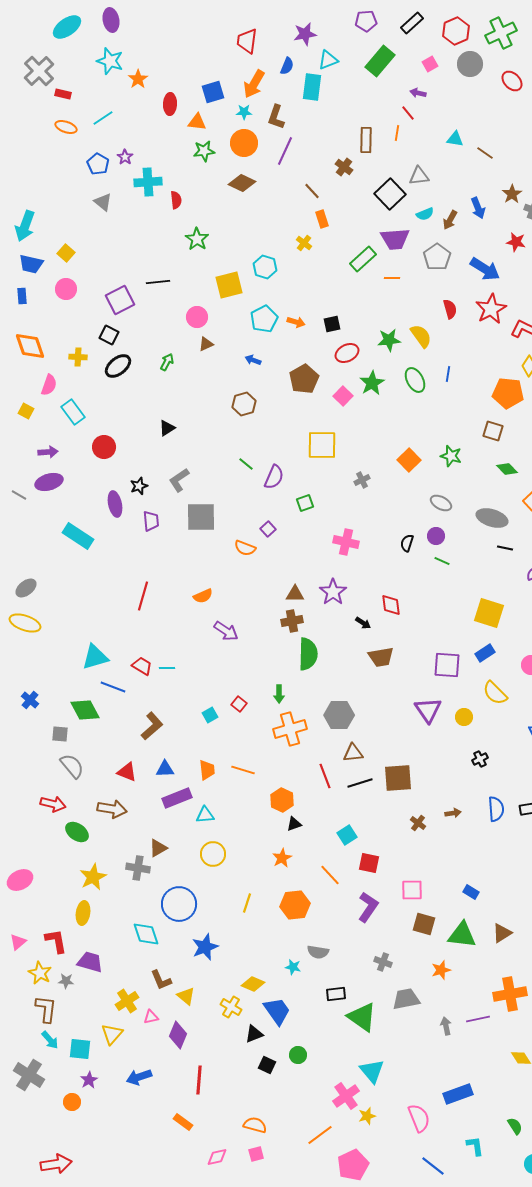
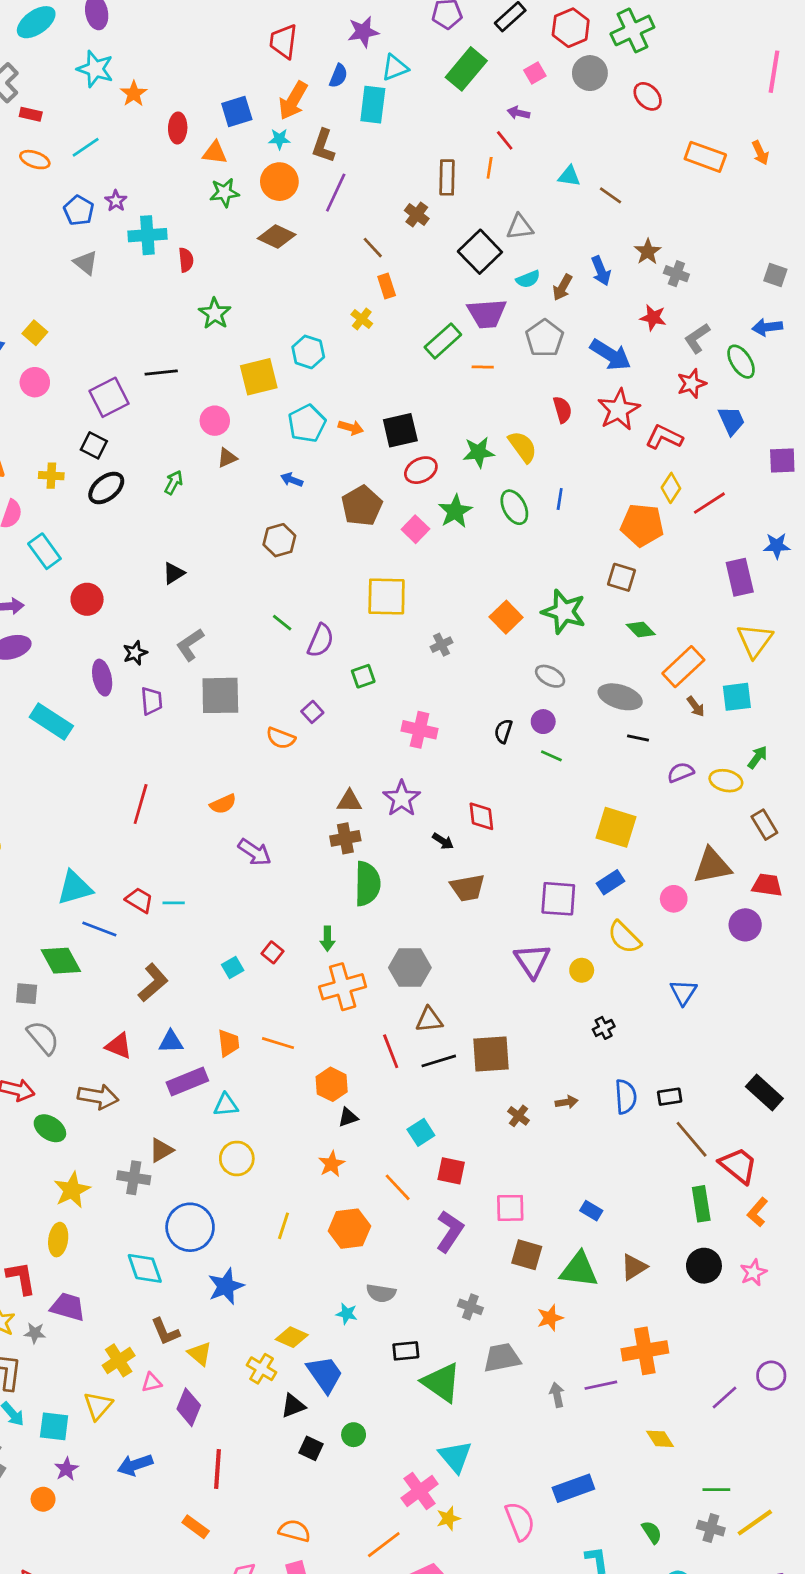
black square: (332, 324) -> (400, 430), size x1.5
green star: (451, 456) -> (564, 612), size x1.5

